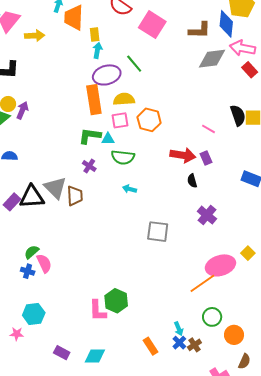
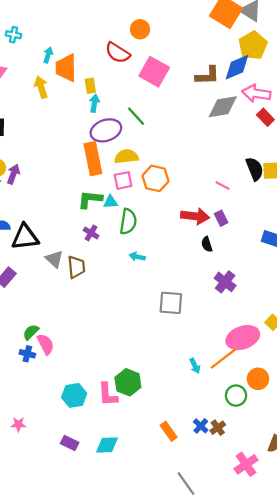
blue diamond: (226, 24) -> (237, 67), turned 64
yellow arrow: (35, 36) -> (41, 87), moved, turned -102
green semicircle: (123, 157) -> (128, 222), turned -85
gray triangle: (55, 188) -> (54, 259), size x0.7
black triangle: (32, 197) -> (25, 237), moved
cyan hexagon: (34, 314) -> (74, 395), moved
cyan arrow: (179, 329) -> (195, 366), moved
orange circle: (234, 335) -> (258, 379), moved

